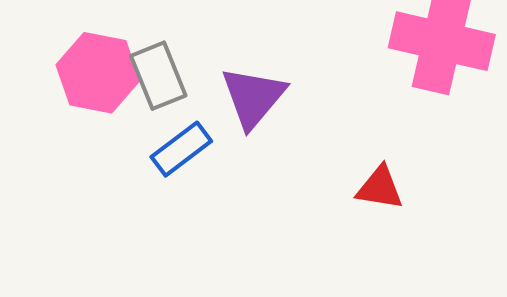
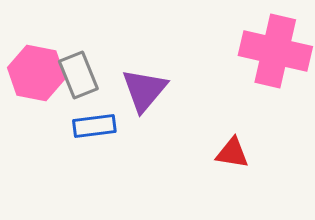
blue rectangle: (181, 149) -> (94, 126), turned 30

